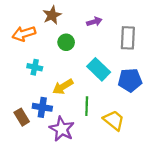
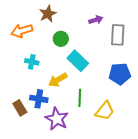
purple arrow: (94, 22) -> (96, 20), moved
cyan rectangle: (99, 69) -> (78, 61), moved
yellow trapezoid: (114, 120) -> (105, 111), turned 90

